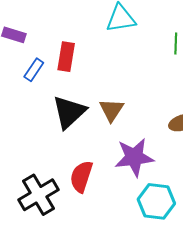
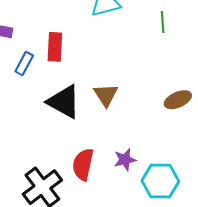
black triangle: (69, 112) -> (64, 102), turned -42
purple star: (134, 157) -> (125, 160), moved, size x0.6

